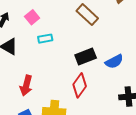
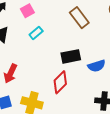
cyan rectangle: (45, 39) -> (36, 33), turned -40

